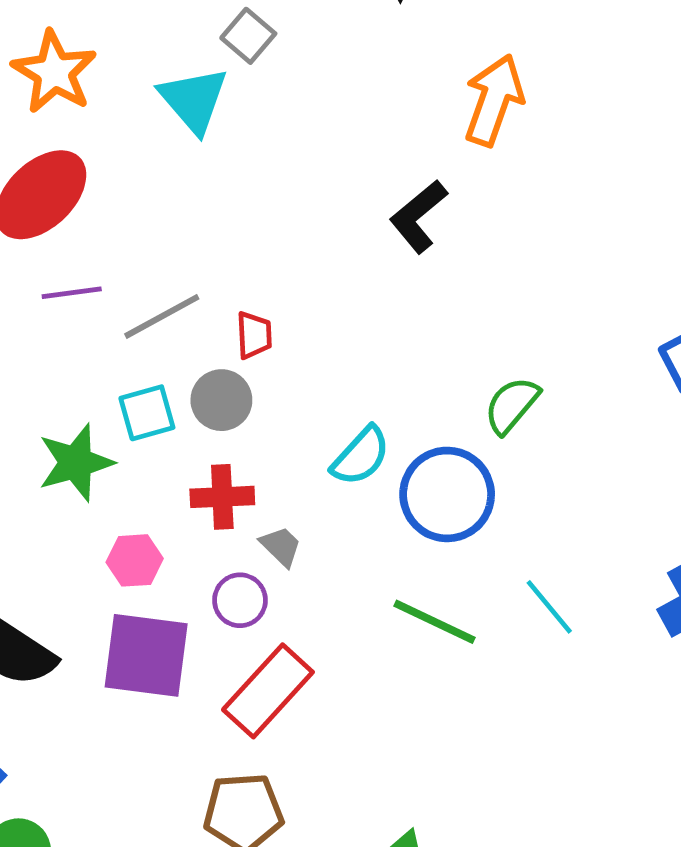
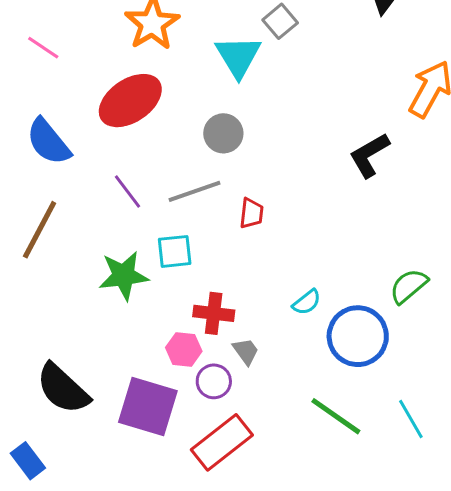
purple line: (72, 293) -> (127, 192), moved, turned 51
gray circle: (221, 400) -> (223, 133), moved
cyan semicircle: (361, 456) -> (307, 302), size x0.7
pink hexagon: (135, 560) -> (184, 349), moved

